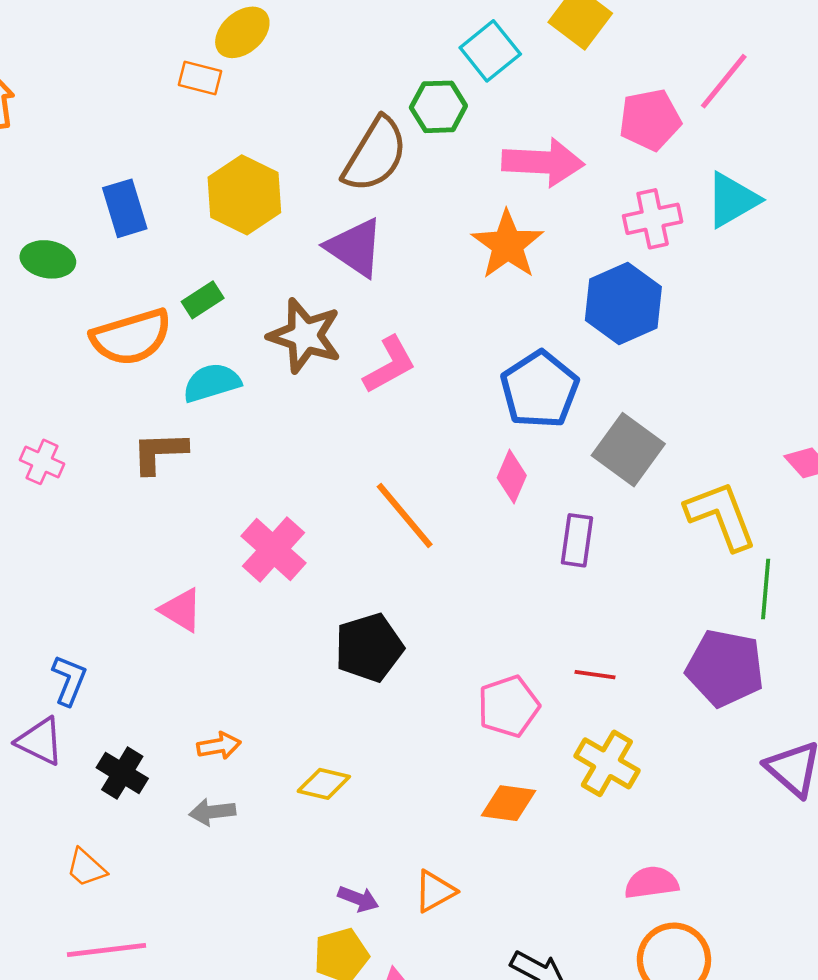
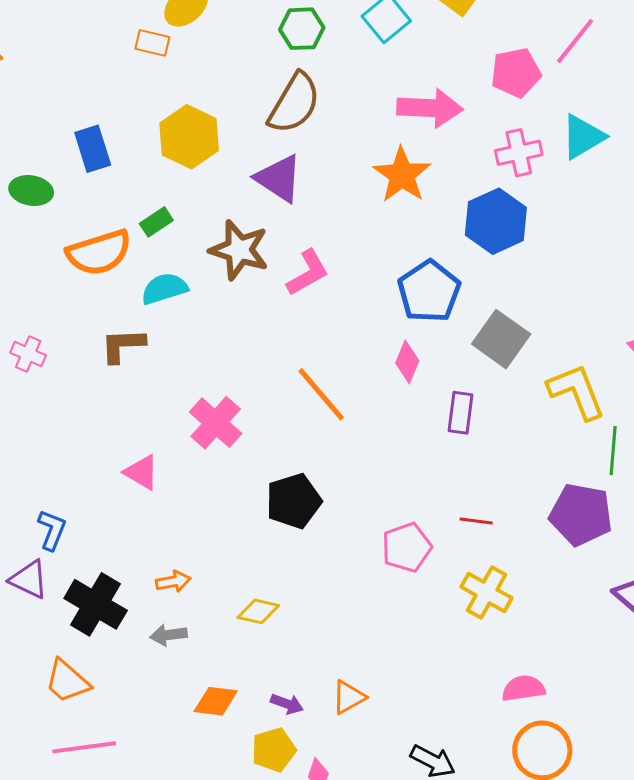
green hexagon: (438, 107) -> (302, 29), moved
black cross: (122, 773) -> (96, 604), size x1.5
orange diamond: (508, 803) -> (216, 701), moved
orange trapezoid: (86, 868) -> (67, 681), size x1.4

